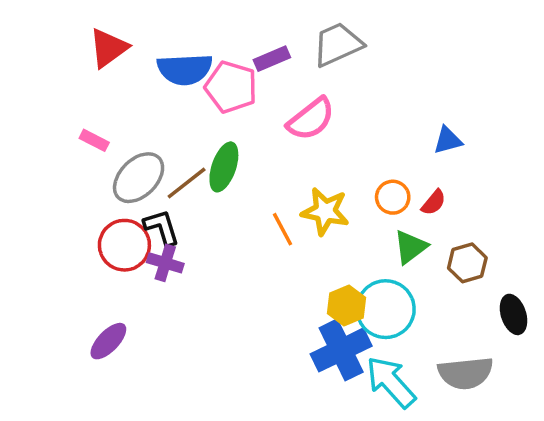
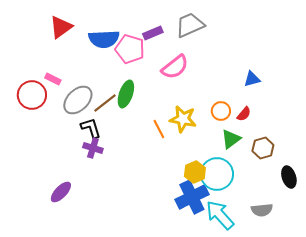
red circle: (124, 245) -> (32, 95), moved
gray semicircle: (466, 373) -> (262, 210), size x0.7

